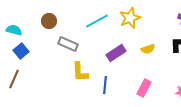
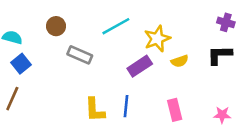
yellow star: (130, 18) -> (157, 39), moved
yellow L-shape: (80, 72) -> (95, 110), moved
pink rectangle: (144, 88) -> (175, 110), turned -42

